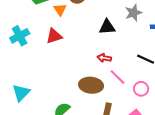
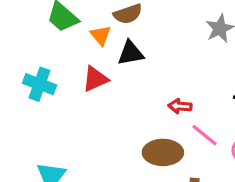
black triangle: (107, 27) -> (131, 53), moved
cyan cross: (20, 36) -> (40, 84), turned -36

